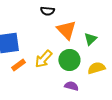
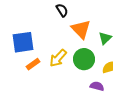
black semicircle: (47, 11) -> (62, 10), turned -128
purple semicircle: (71, 86) -> (97, 86), moved

